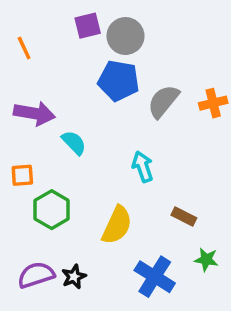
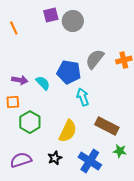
blue pentagon: (119, 81) -> (69, 72), moved
purple arrow: (34, 113) -> (20, 80), moved, size x0.7
brown rectangle: (184, 217) -> (107, 126), size x1.6
black star: (74, 277) -> (55, 158), moved

